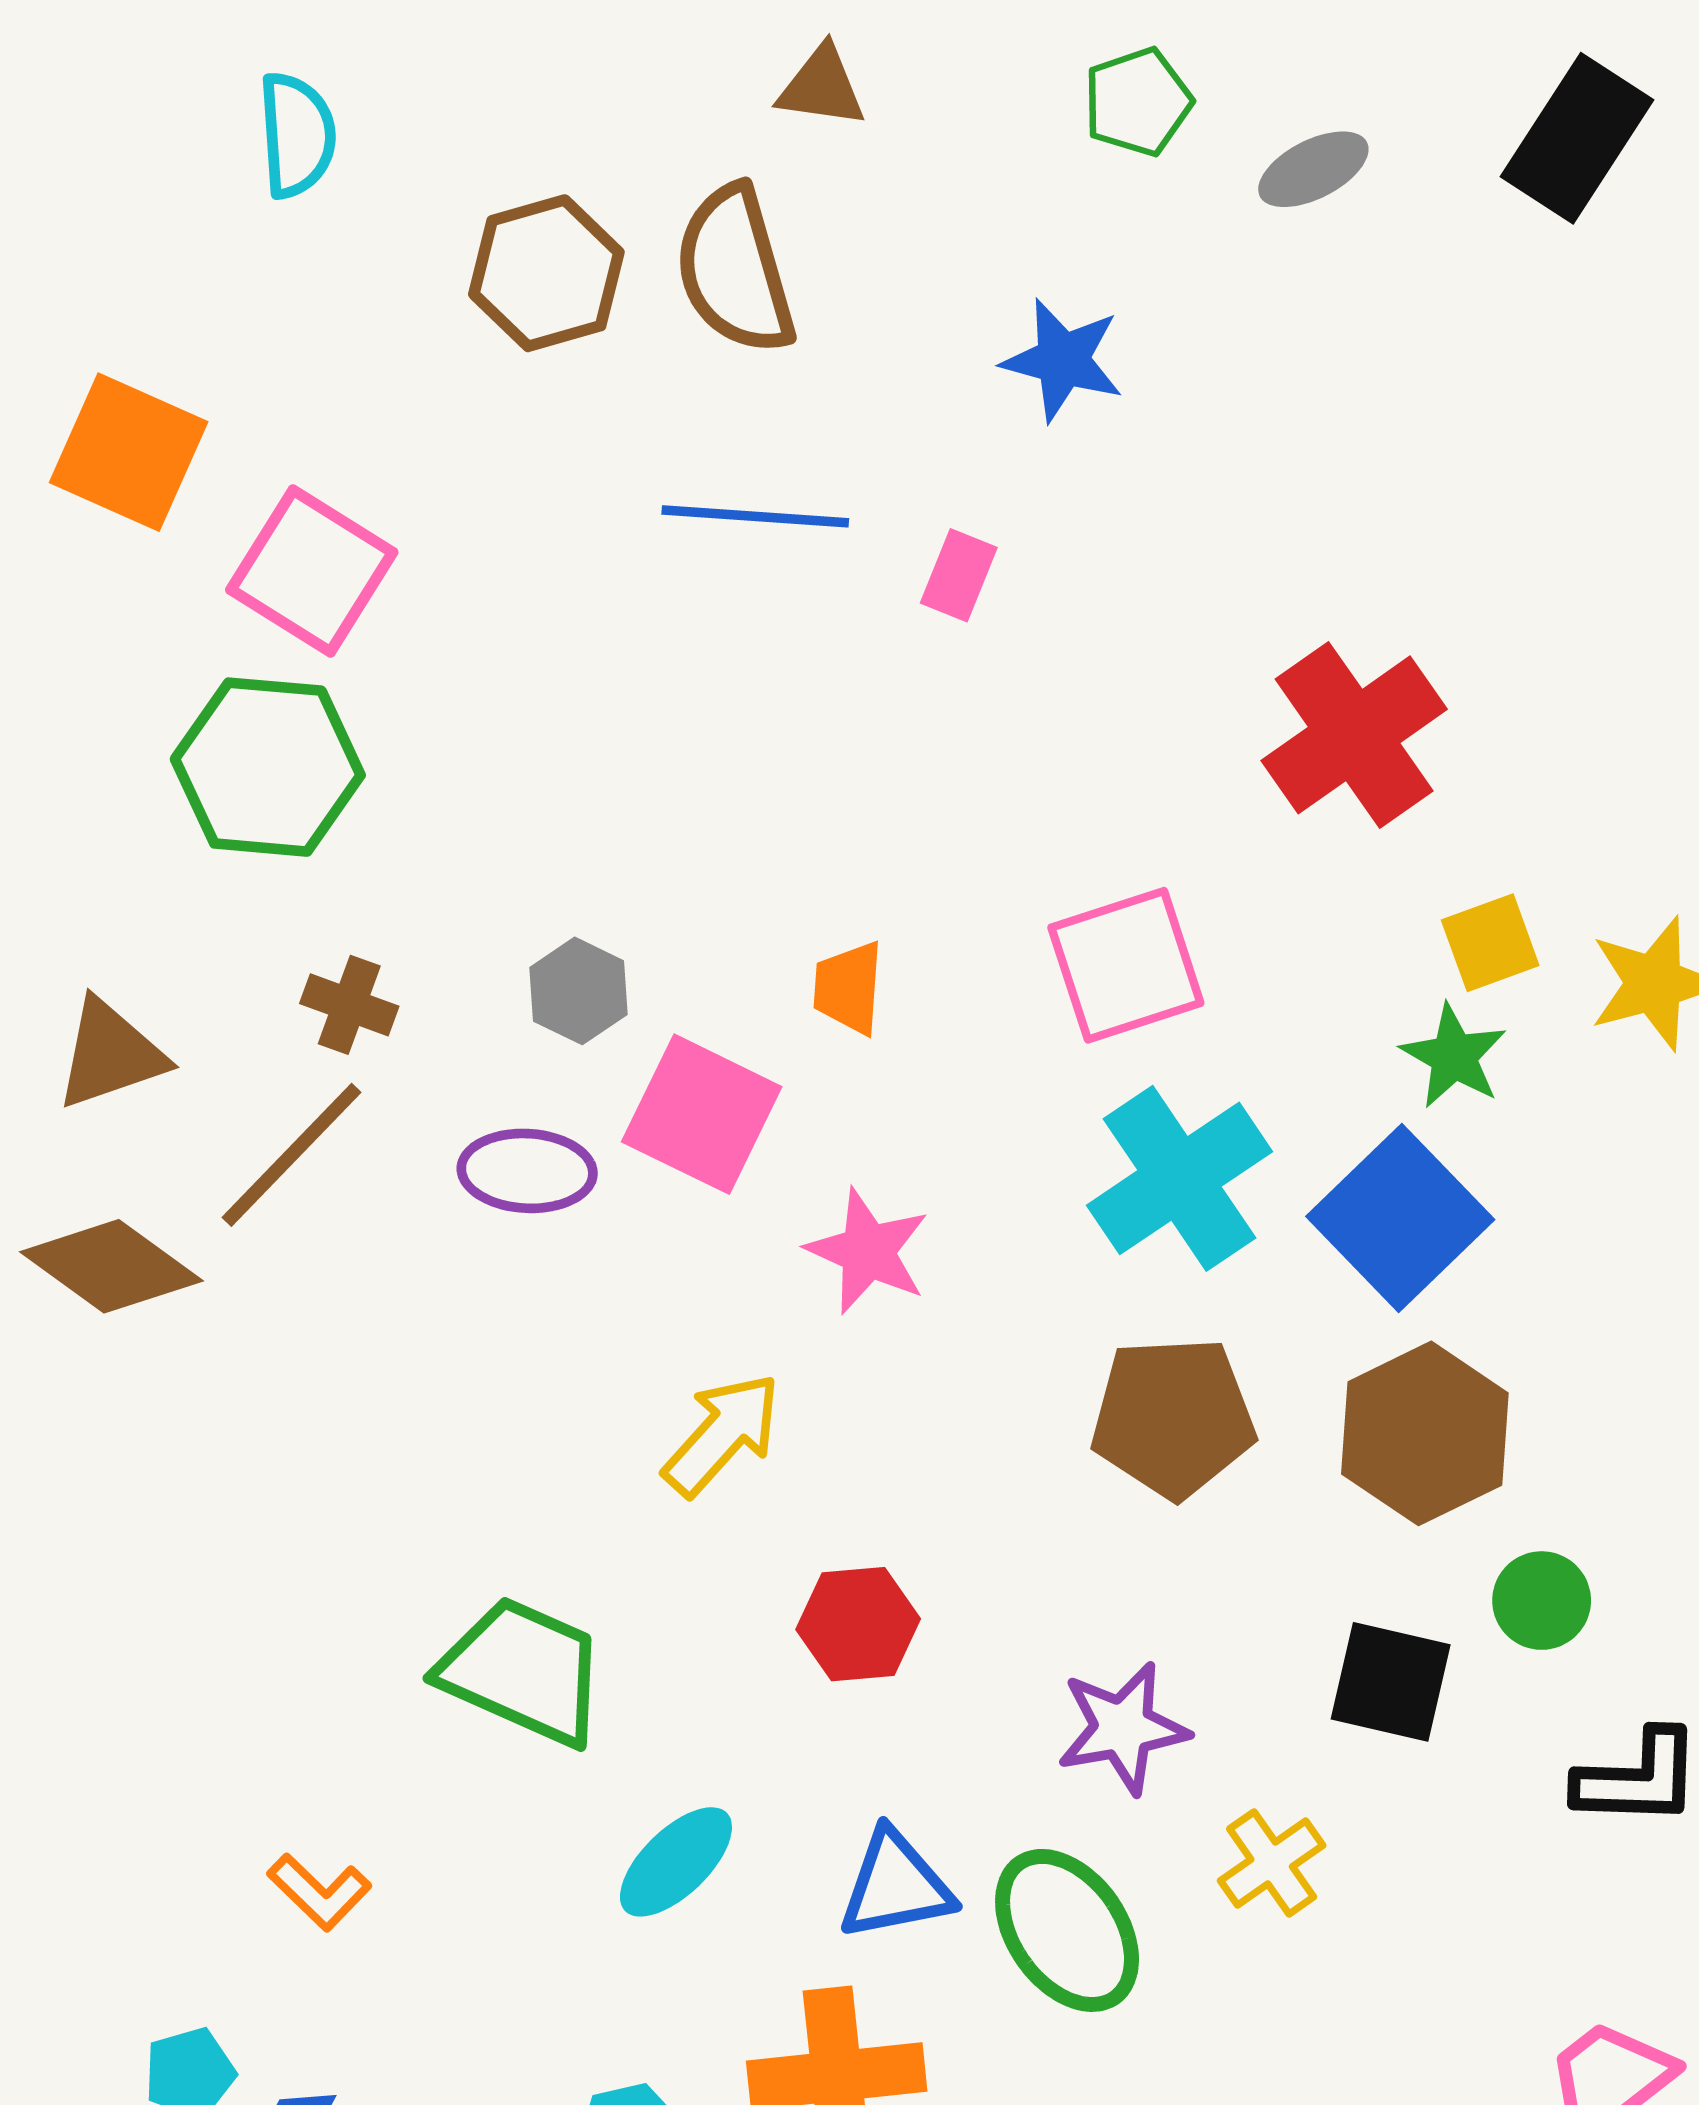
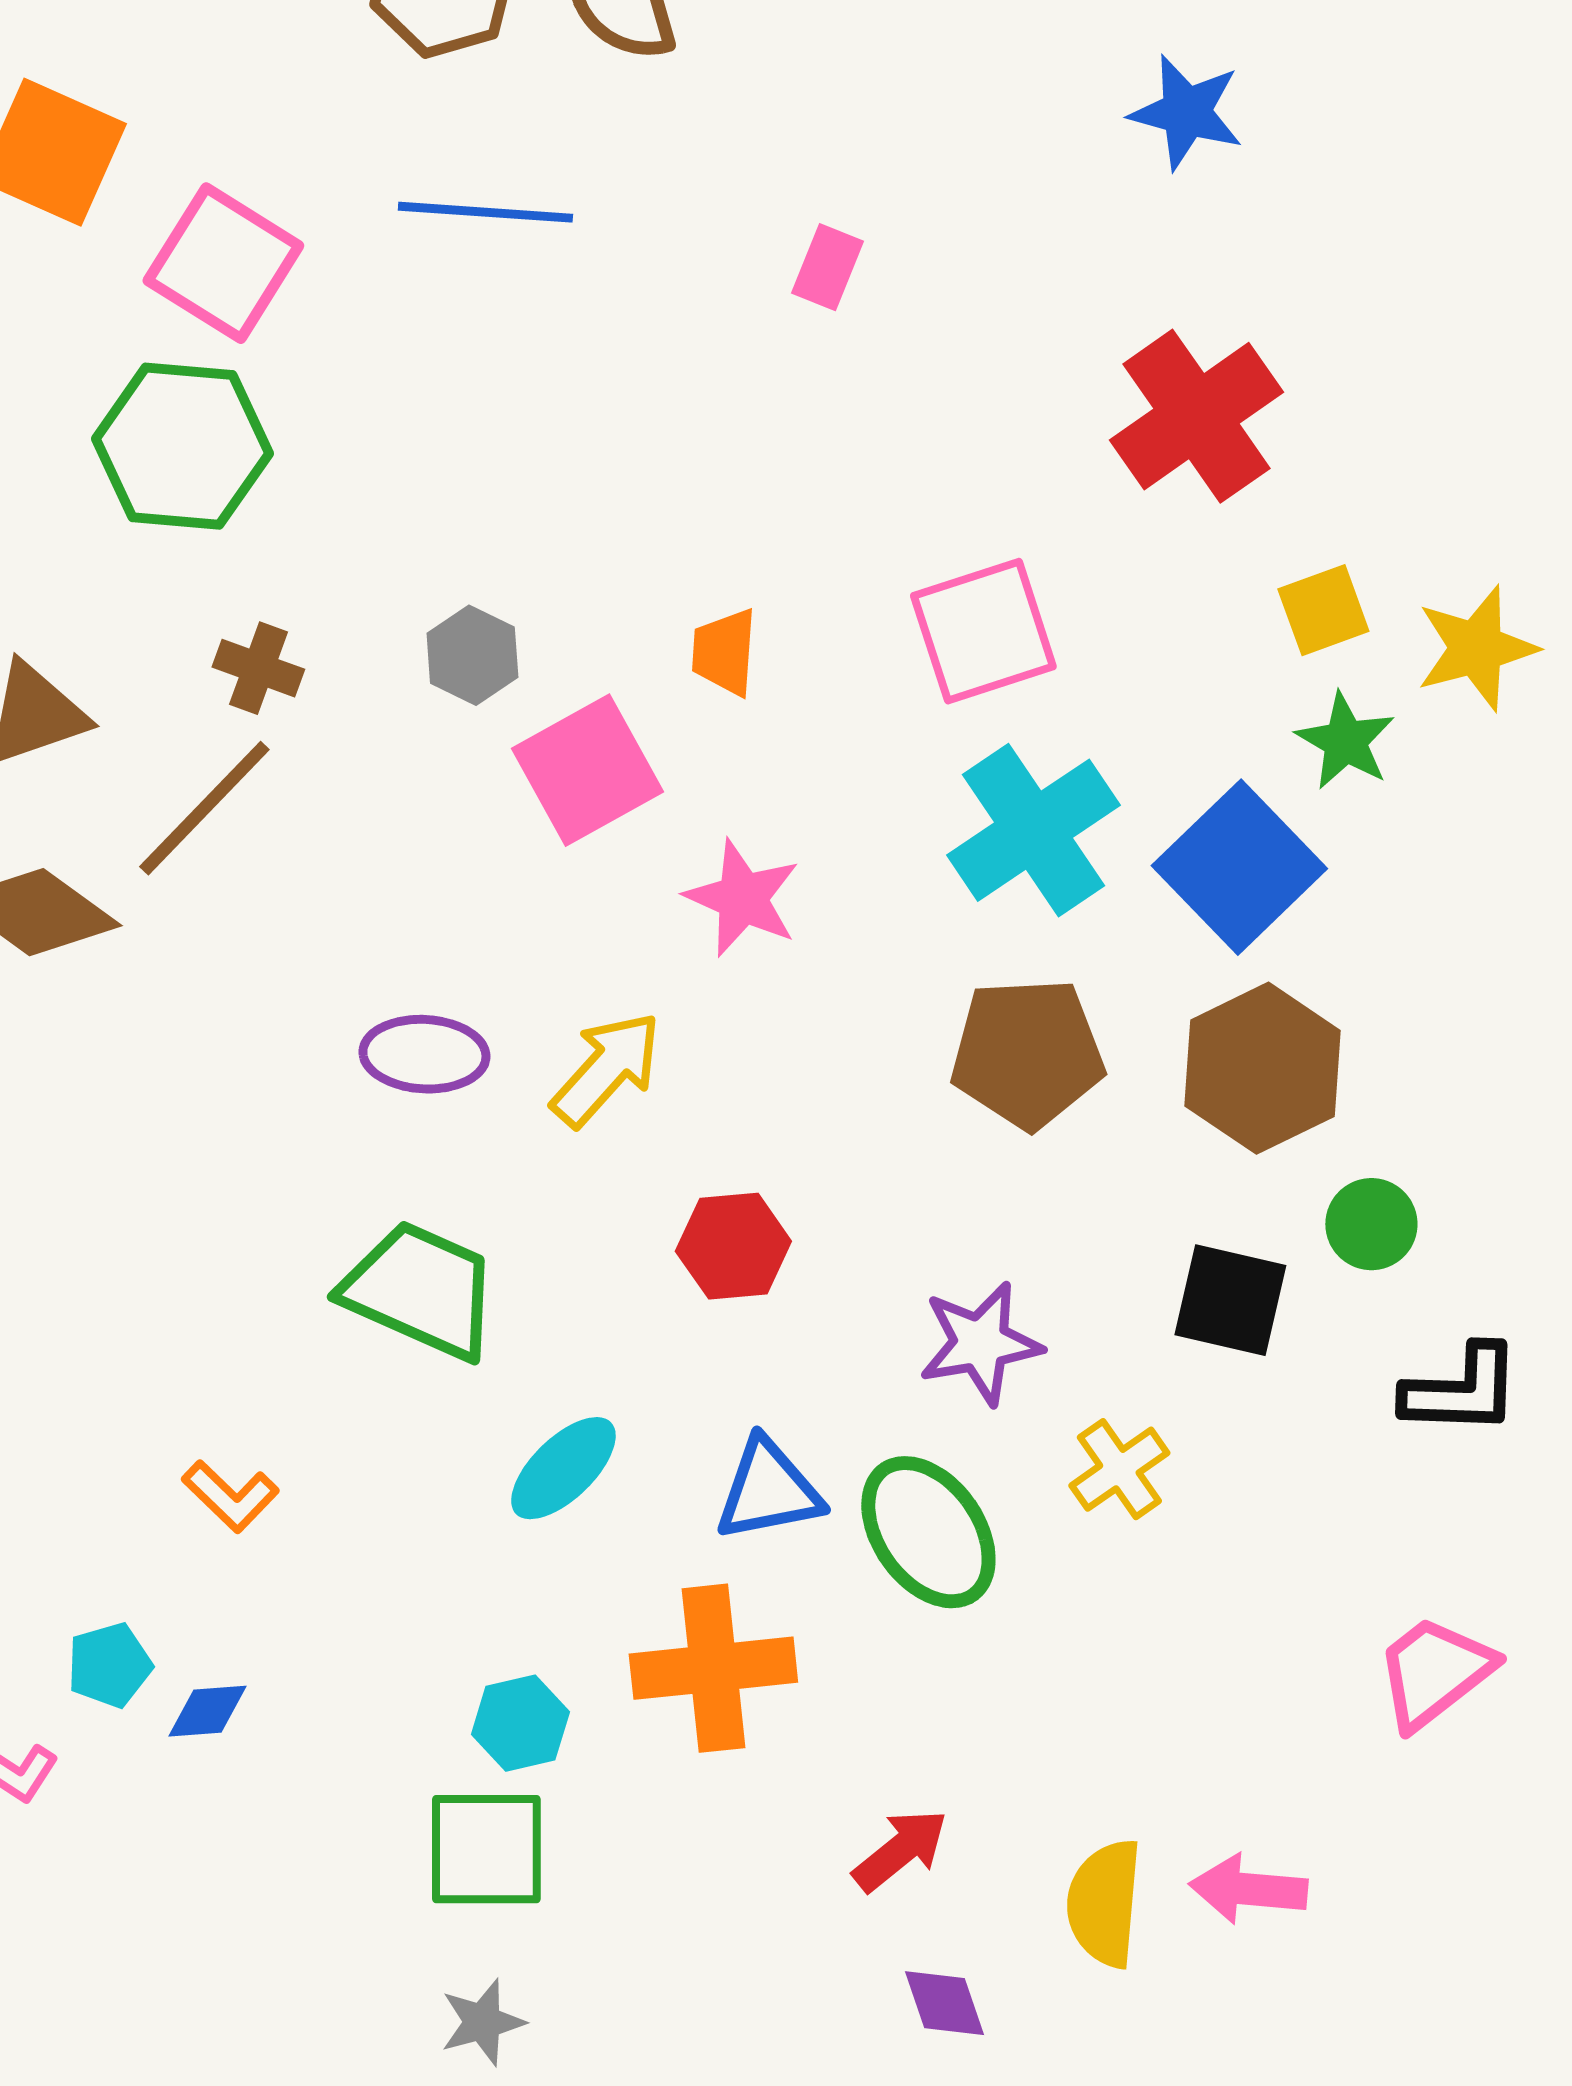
blue star: (1063, 360) -> (1186, 112), moved
blue line: (755, 516) -> (485, 212), moved
green star: (1454, 1056) -> (1345, 741), moved
pink square: (702, 1114) -> (587, 770), turned 35
purple ellipse: (527, 1171) -> (424, 1054), moved

